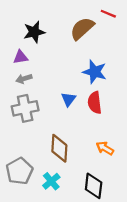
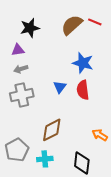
red line: (108, 14) -> (95, 22), moved
brown diamond: (59, 148) -> (52, 130), turned 60
orange arrow: (105, 148) -> (100, 135), moved
cyan cross: (51, 181) -> (45, 159), turned 35

